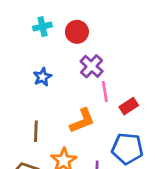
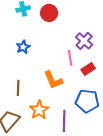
purple cross: (92, 66) -> (84, 41), moved
orange L-shape: (82, 121) -> (53, 80), turned 90

